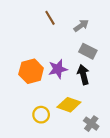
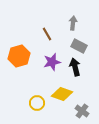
brown line: (50, 18) -> (47, 34), moved
gray arrow: (81, 26) -> (73, 23), turned -48
orange hexagon: (31, 71) -> (19, 56), moved

